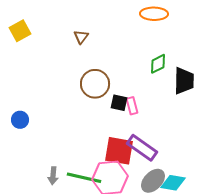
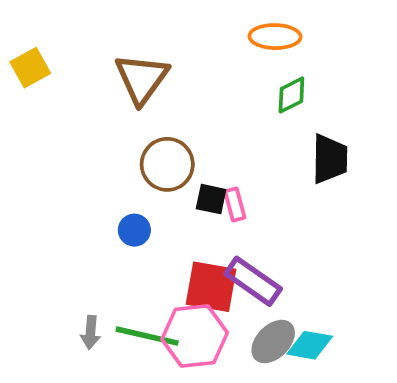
brown triangle: (81, 37) -> (142, 79), size x2.0
green diamond: (158, 64) -> (291, 95), moved
blue circle: (20, 120) -> (134, 230), moved

